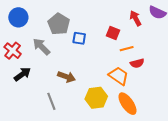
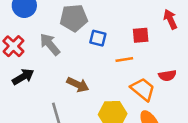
gray pentagon: (59, 24) -> (74, 18), turned 30
red square: (113, 33) -> (141, 35), turned -32
orange line: (127, 49) -> (124, 60), moved

